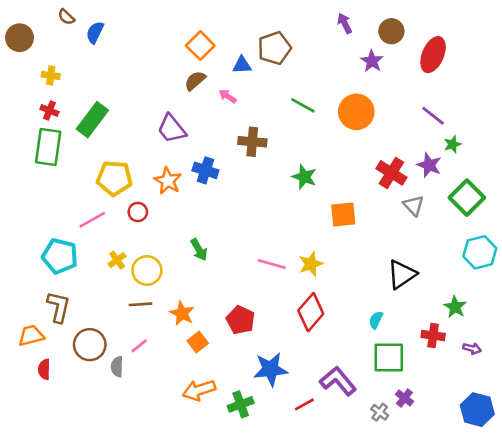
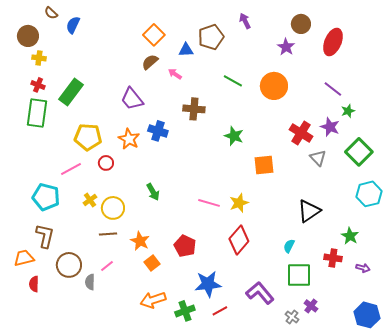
purple arrow: (345, 23) -> (245, 21), moved
brown circle: (20, 38) -> (28, 36), moved
red line: (304, 404) -> (220, 311), moved

